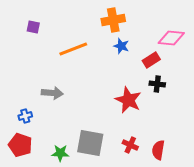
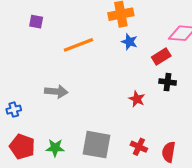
red star: (128, 100) -> (137, 99), size x0.6
blue cross: (25, 116) -> (14, 110), moved
green star: (60, 153) -> (55, 148), moved

